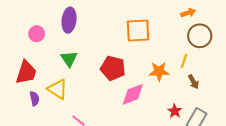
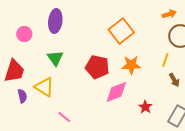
orange square: (138, 31) -> (121, 31), turned -35
orange star: (159, 71) -> (131, 65), moved
red star: (175, 111) -> (145, 107), moved

